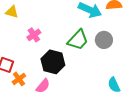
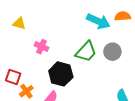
pink cross: (34, 35) -> (42, 47), turned -32

